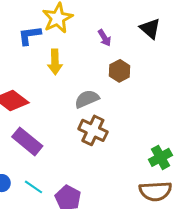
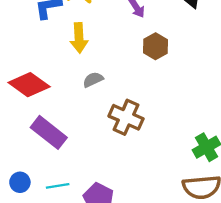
gray semicircle: (87, 99) -> (93, 80), moved, size x0.7
cyan line: (33, 187) -> (58, 186), turned -42

